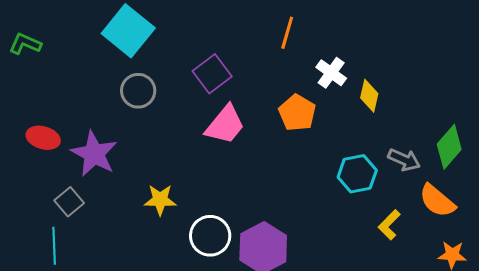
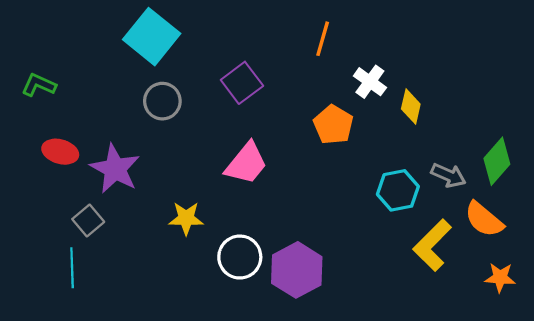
green L-shape: (25, 44) -> (39, 85), moved
pink trapezoid: (225, 125) -> (246, 163), moved
yellow L-shape: (389, 225) -> (432, 245), size x1.6

